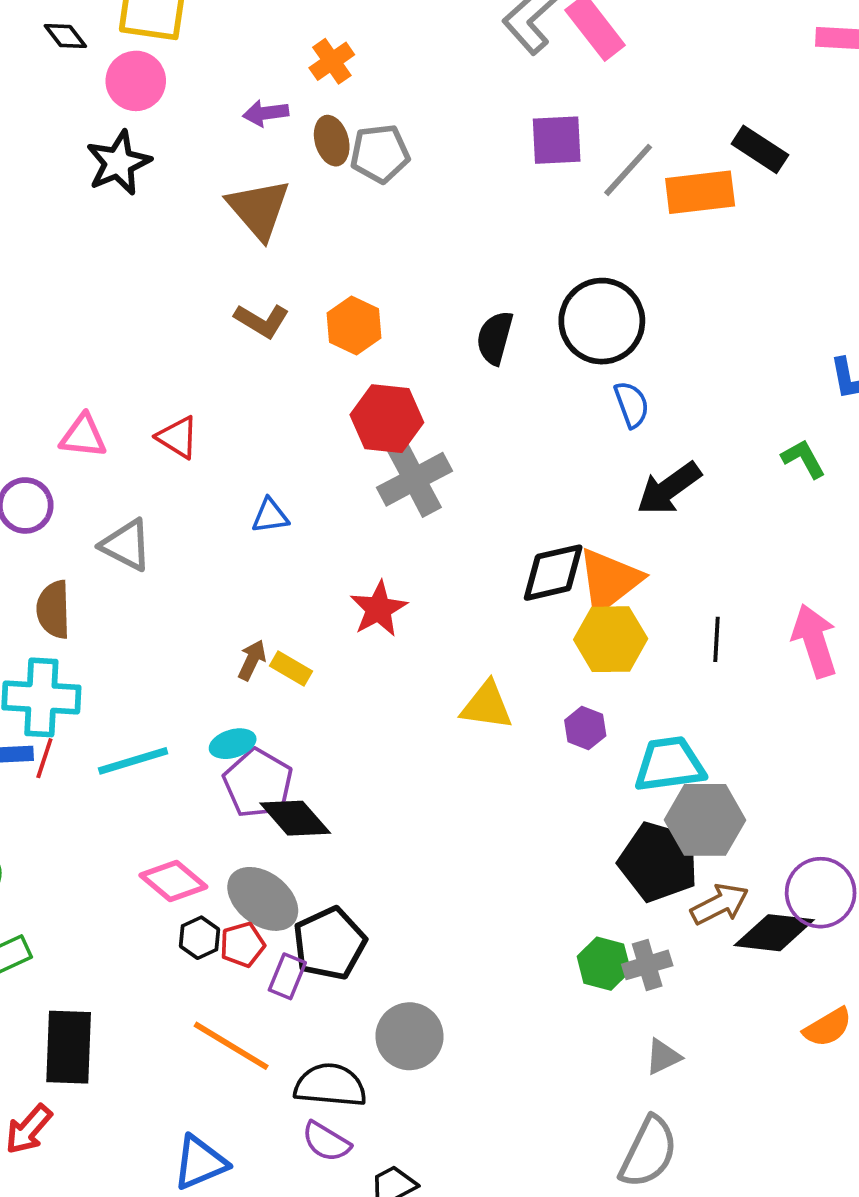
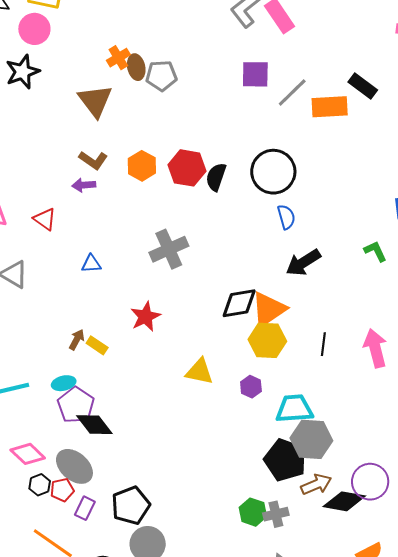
orange cross: (332, 61) -> (118, 58), moved
purple arrow: (266, 113) -> (84, 185), moved
red hexagon: (387, 419) -> (187, 168), moved
black pentagon: (329, 943) -> (131, 505), moved

